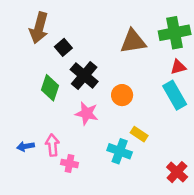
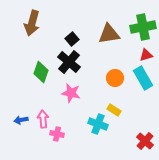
black square: (63, 47) -> (72, 39), moved
orange circle: (122, 95) -> (115, 78), moved

